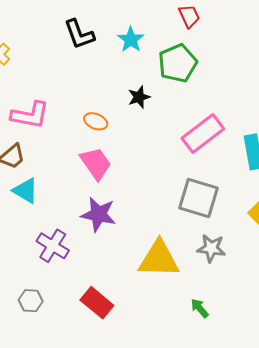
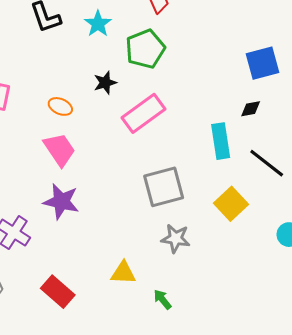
pink rectangle: (203, 134) -> (144, 113), moved
gray square: (199, 198) -> (164, 187), turned -33
yellow triangle: (159, 259) -> (123, 273), moved, size x0.6

